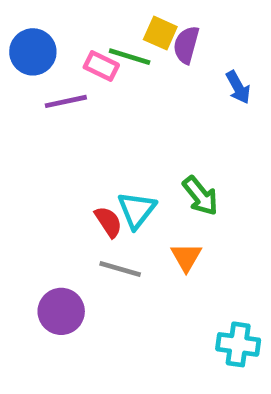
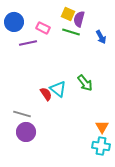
green line: (130, 57) -> (71, 32), moved
cyan triangle: (137, 210) -> (58, 89), turned -30
orange triangle: (186, 257) -> (102, 127), moved
gray line: (120, 269) -> (22, 114), moved

